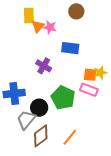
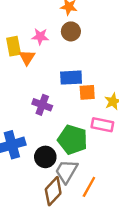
pink star: (50, 27) -> (40, 36), moved
orange square: (90, 75) -> (87, 92), moved
gray trapezoid: (26, 120) -> (66, 171), moved

